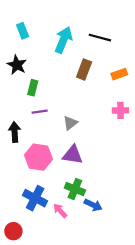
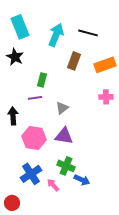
cyan rectangle: (23, 31) -> (20, 27), size x1.6
orange rectangle: (119, 74) -> (105, 65), size x1.5
green rectangle: (33, 88) -> (42, 80), moved
blue cross: (35, 198) -> (31, 174), turned 30

